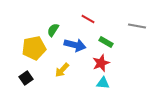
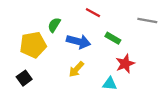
red star: (101, 63) -> (125, 64), moved
yellow arrow: (62, 70) -> (76, 69), moved

